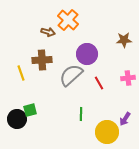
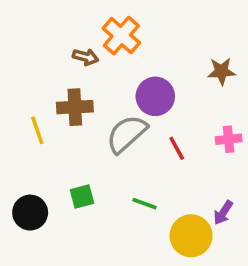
green square: (30, 110) -> (82, 196), moved
green line: (81, 114) -> (145, 204), turned -72

